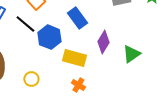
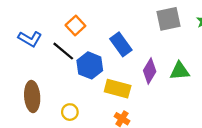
green triangle: (131, 54) -> (180, 71), moved, turned 30

